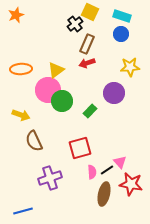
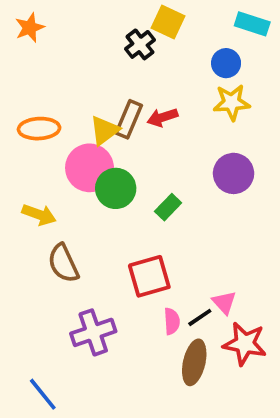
cyan rectangle: (122, 16) -> (252, 24), moved
brown rectangle: (87, 44) -> (129, 119), moved
yellow star: (130, 67) -> (232, 102), moved
purple circle: (114, 93) -> (234, 173), moved
blue line: (23, 211) -> (43, 394), turned 66

